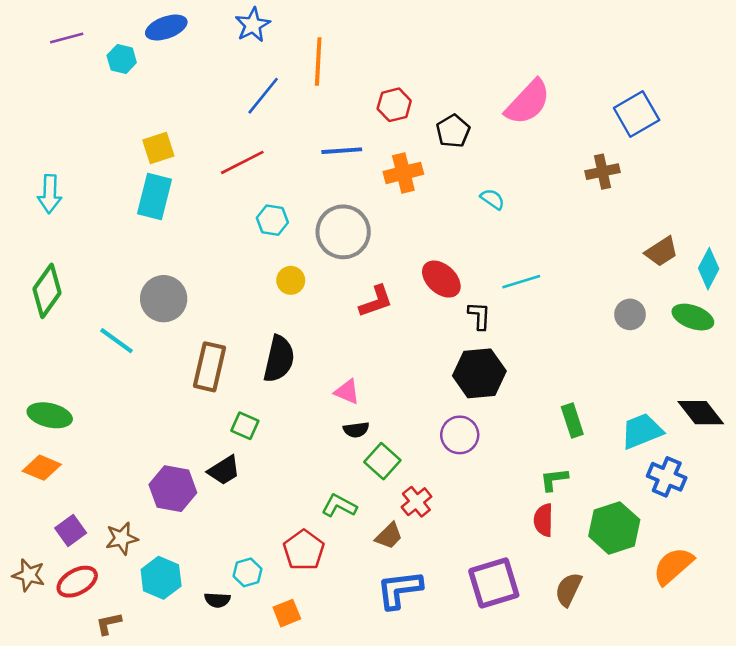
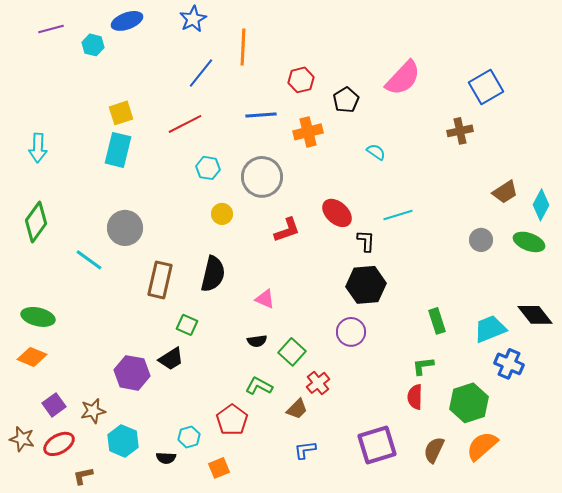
black semicircle: (356, 430) -> (257, 341), moved
orange semicircle: (673, 566) -> (482, 446), moved
blue L-shape: (399, 590) -> (305, 450), size x0.6

